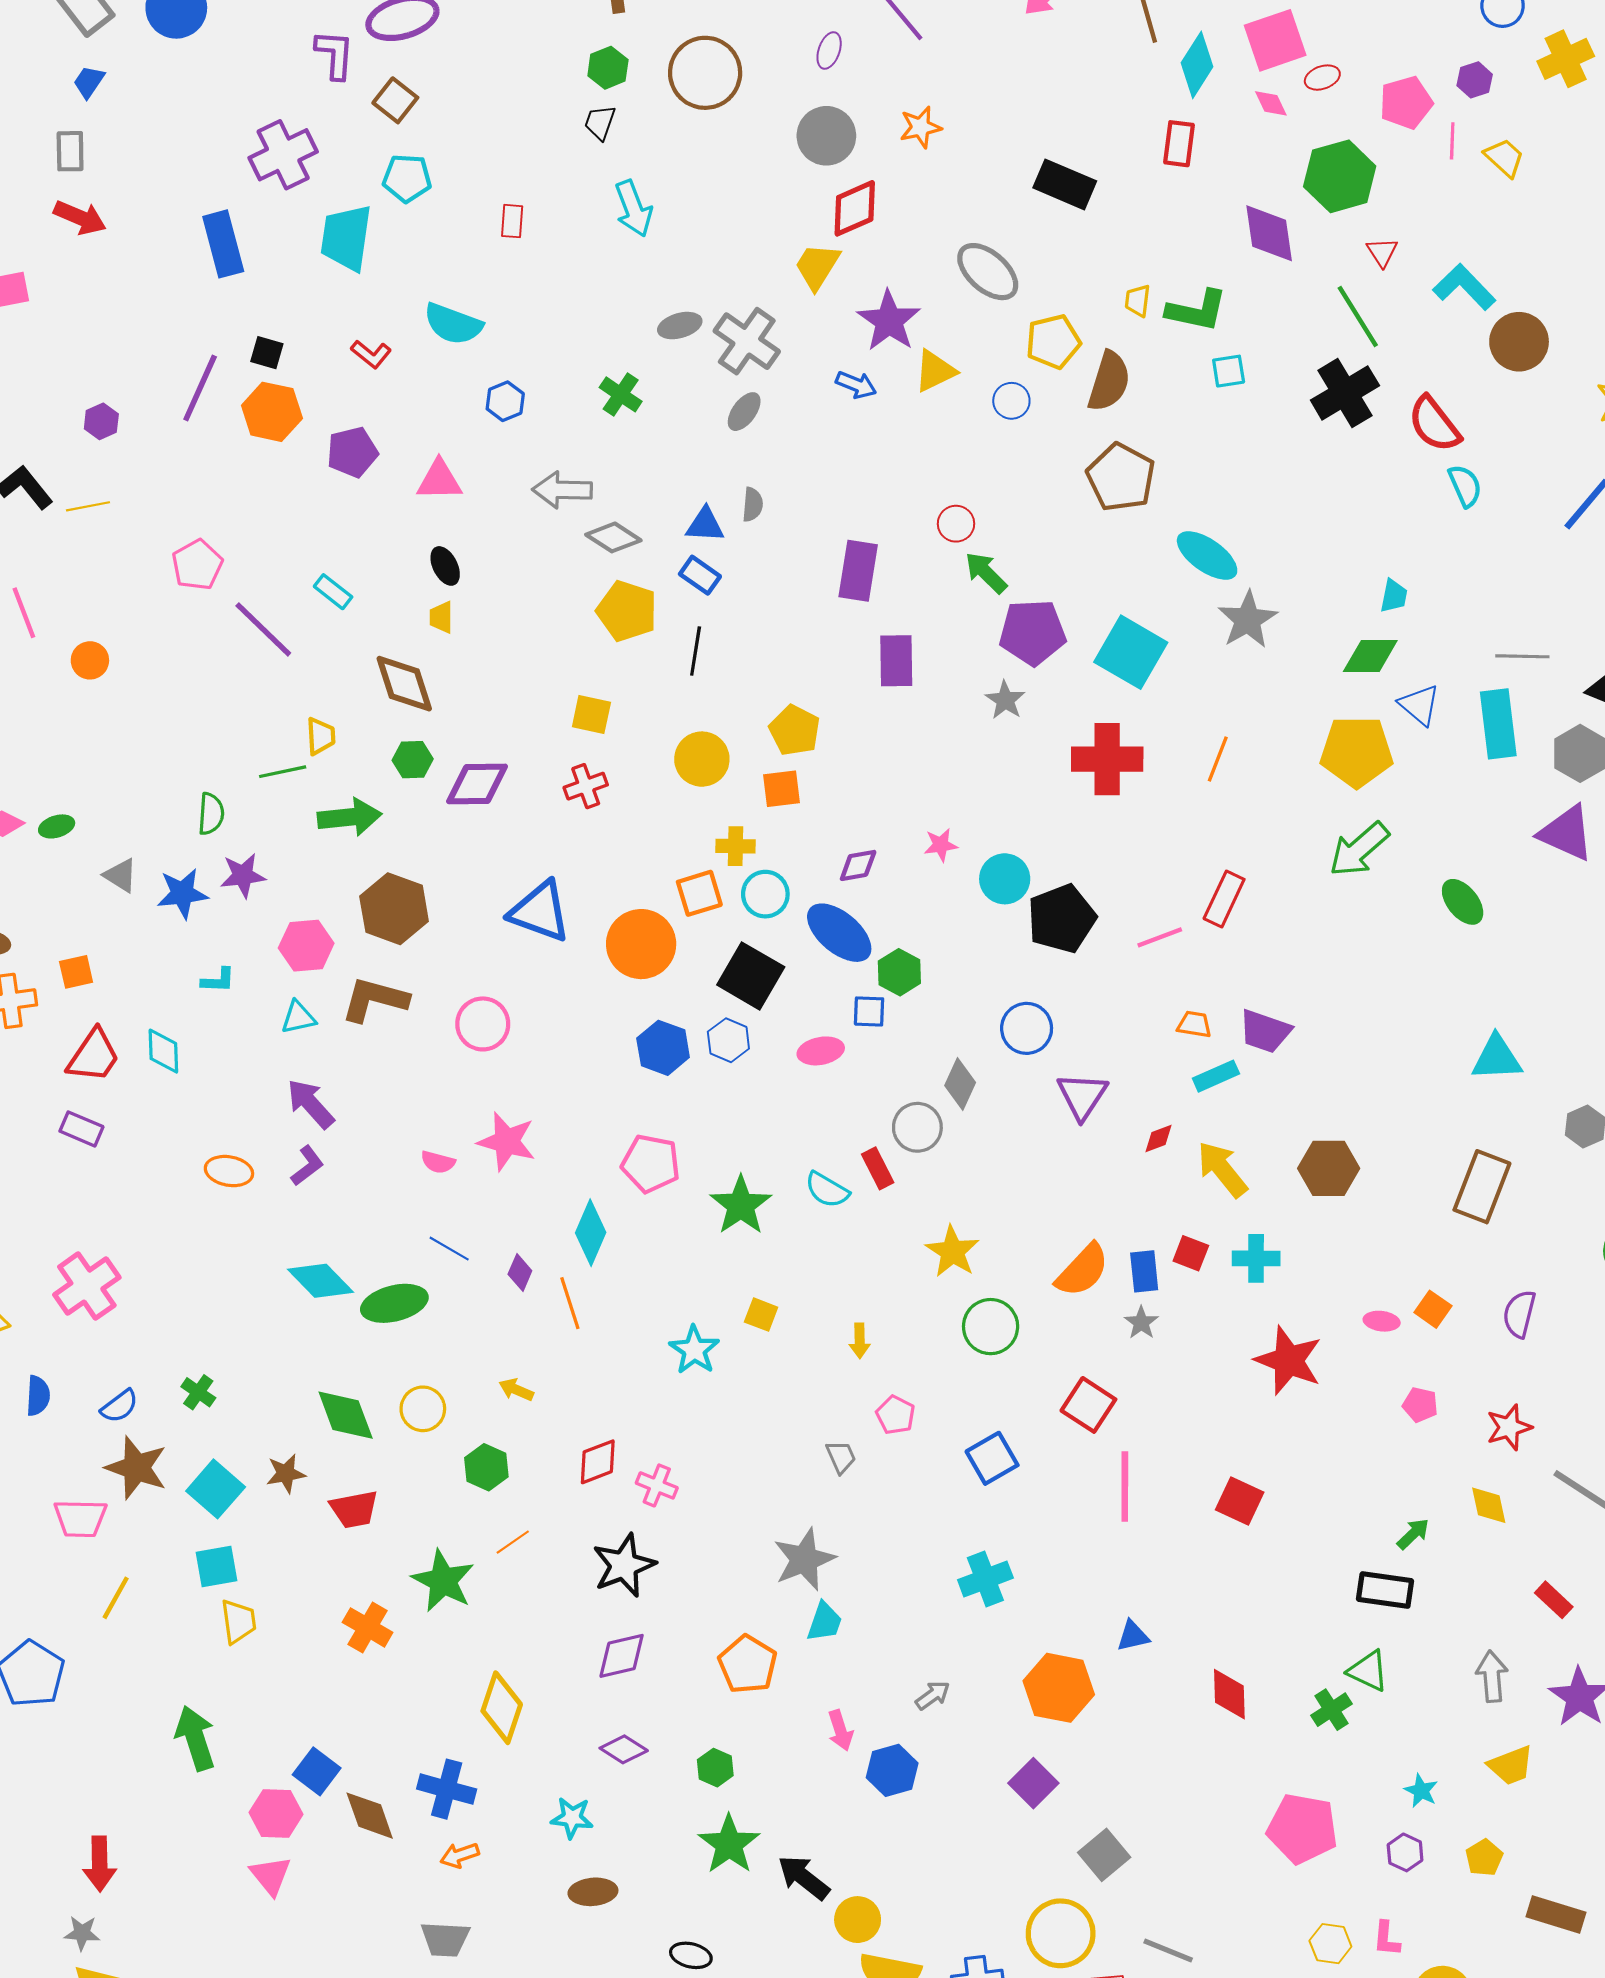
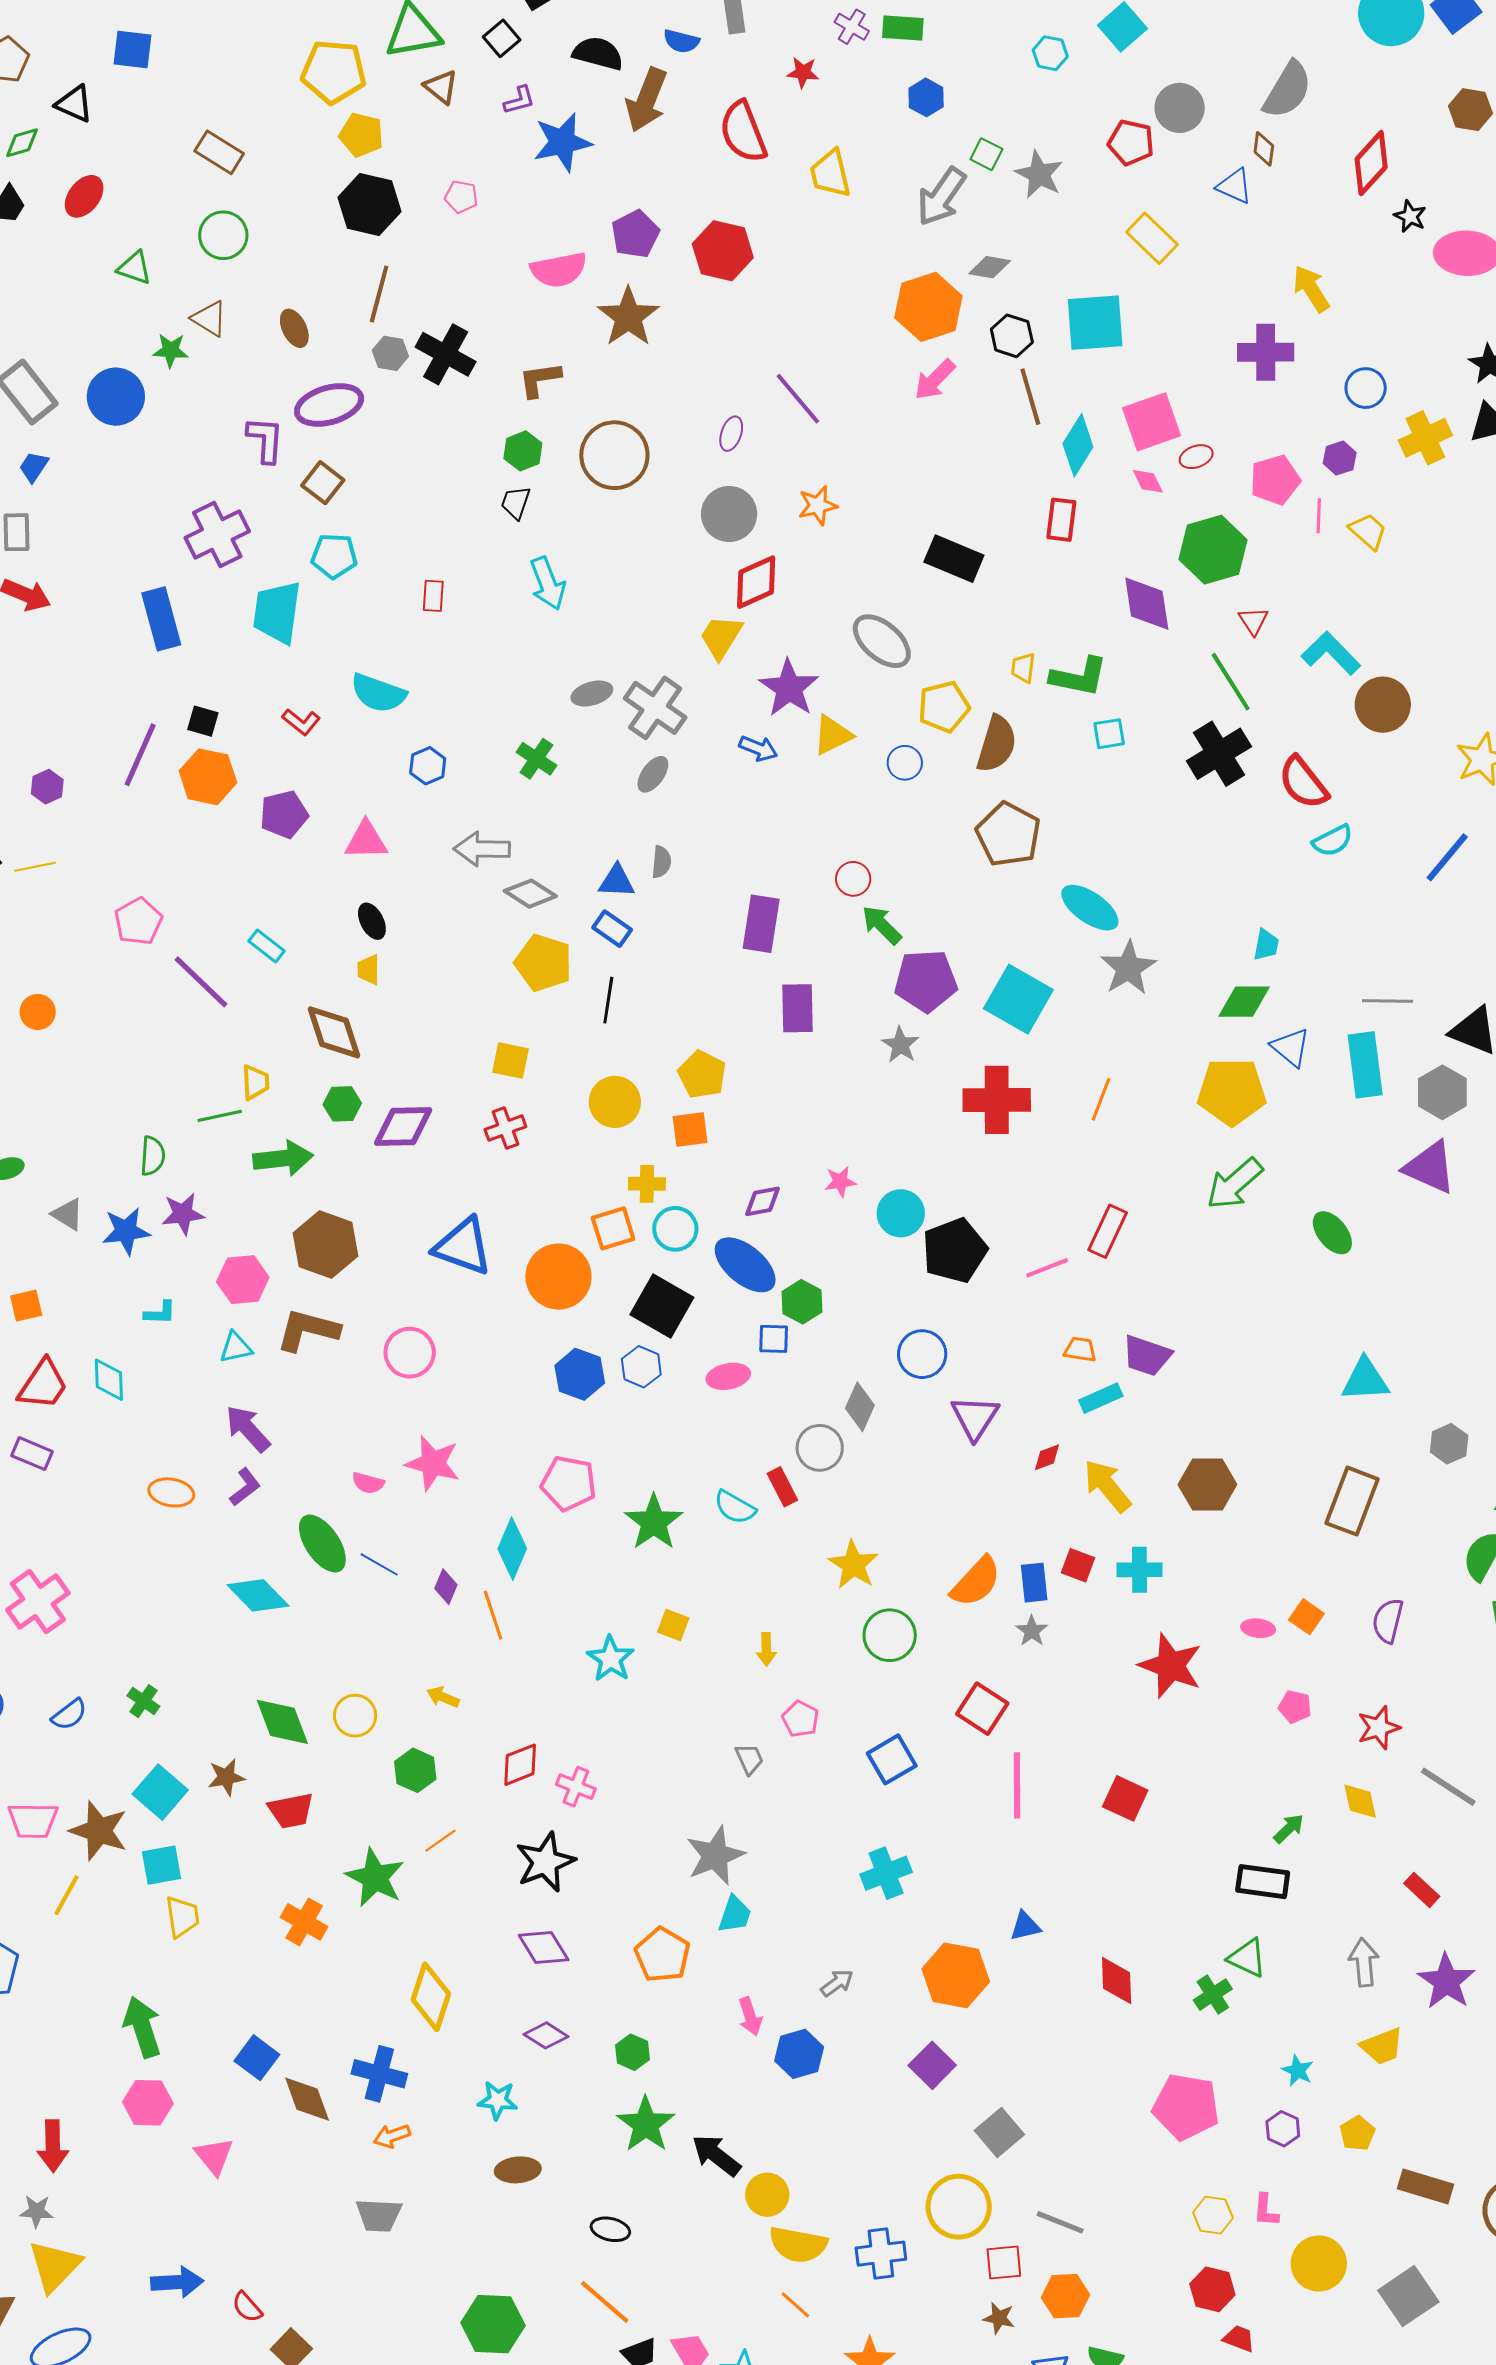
cyan semicircle: (1465, 486) -> (1333, 841), turned 87
green ellipse: (394, 1303) -> (322, 1544), moved, turned 70
brown star: (136, 1468) -> (99, 1831), moved
purple diamond: (622, 1656) -> (544, 1947), turned 72
pink hexagon: (276, 1813) -> (148, 2103), moved

